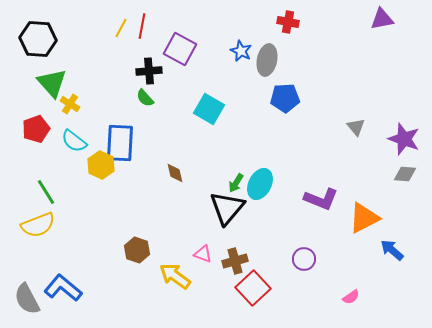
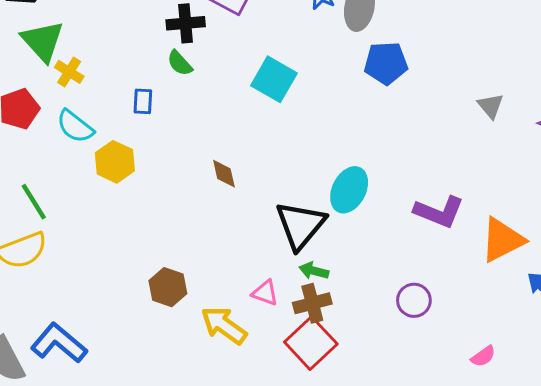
blue rectangle: (120, 143) -> (143, 101), moved, size x0.5
green arrow: (236, 183) -> (314, 271), moved, turned 72
red square: (253, 288) -> (311, 343), moved

